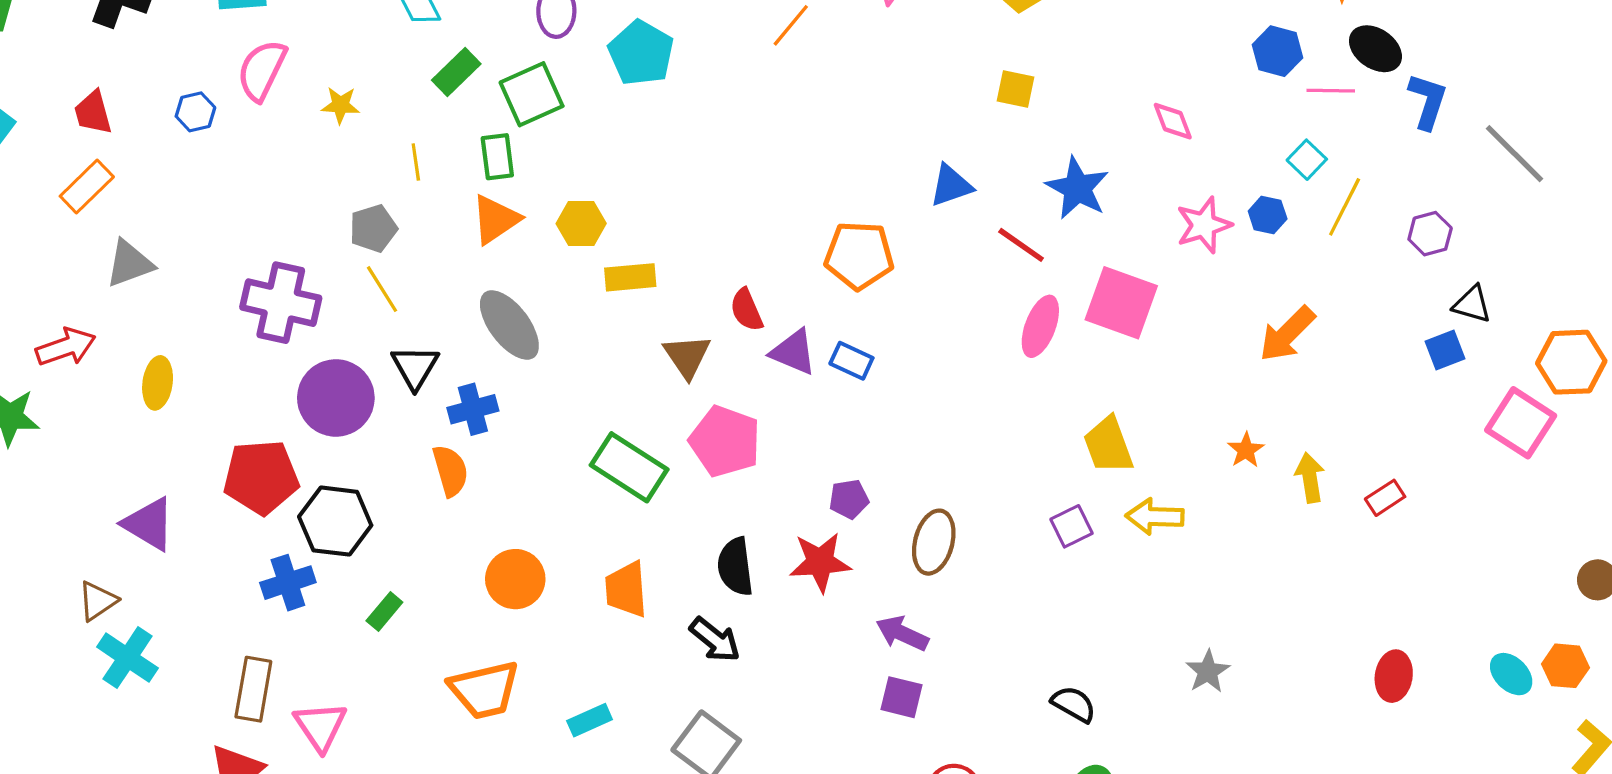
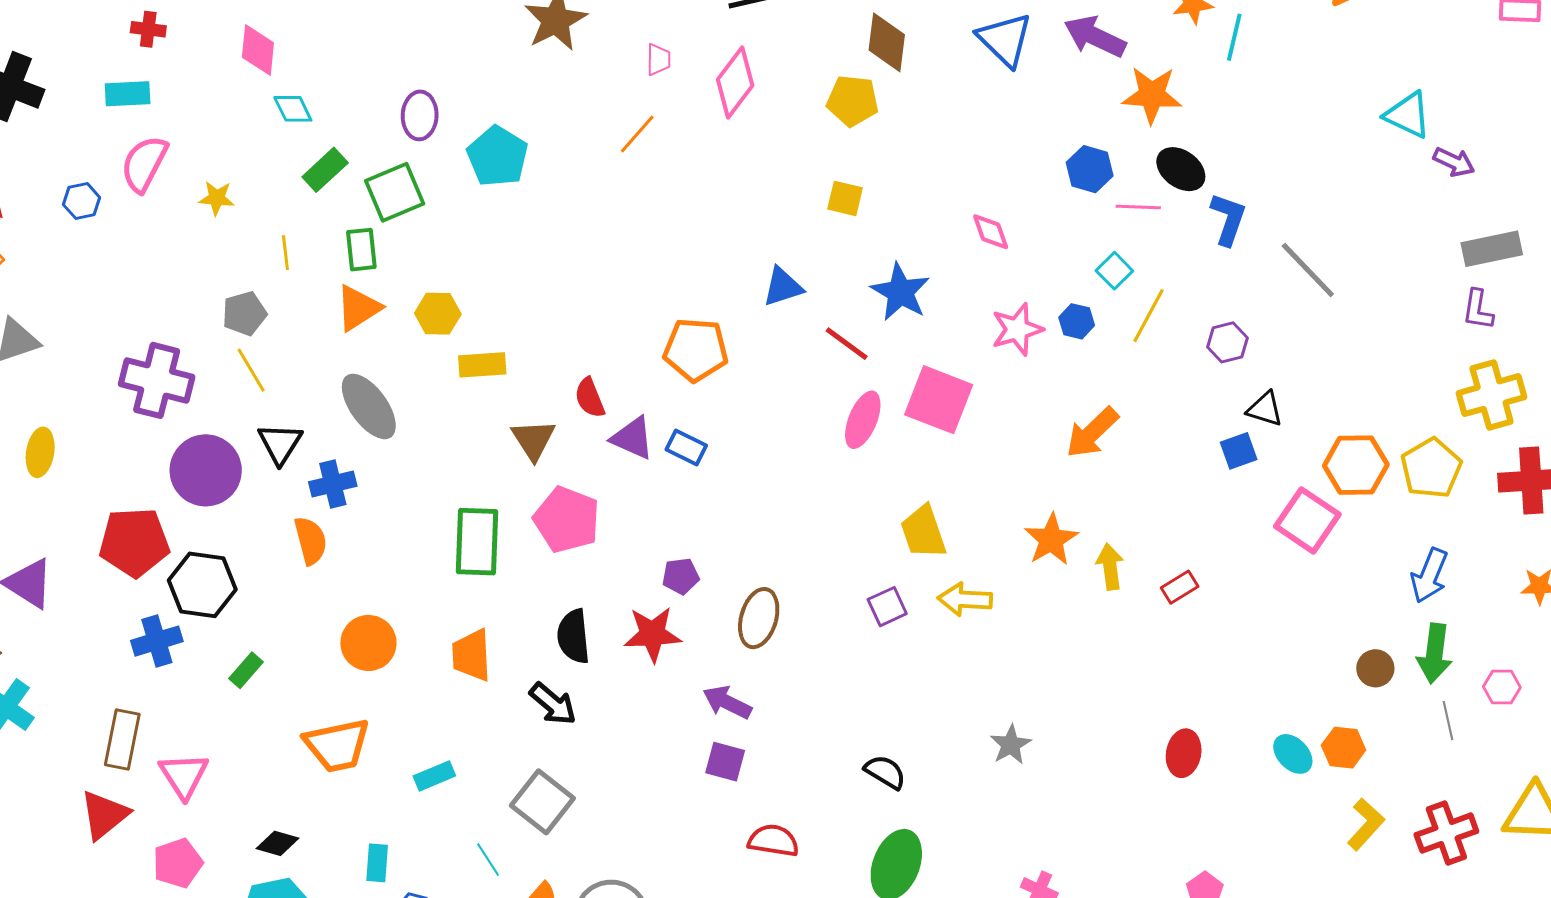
orange star: (1246, 450) -> (1051, 540), size x1.6
green rectangle: (629, 467) -> (477, 542), turned 58

